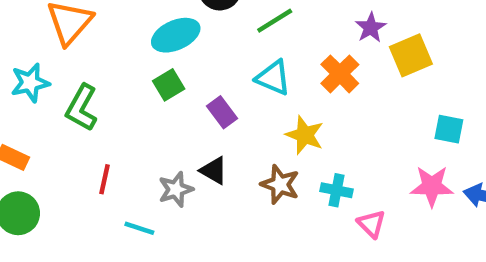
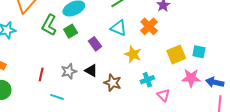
yellow square: (411, 55) -> (176, 55), moved
green L-shape: (82, 108) -> (49, 25), moved
brown star: (280, 184) -> (113, 83), moved
gray star: (176, 189) -> (69, 71), moved
cyan cross: (337, 190) -> (147, 80), turned -32

